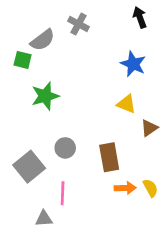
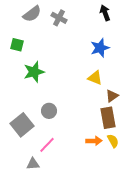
gray semicircle: (43, 40) -> (32, 14), moved
blue star: (133, 64) -> (100, 48), turned 30
brown rectangle: (109, 157) -> (108, 118), moved
pink line: (63, 193) -> (47, 145), turned 42

